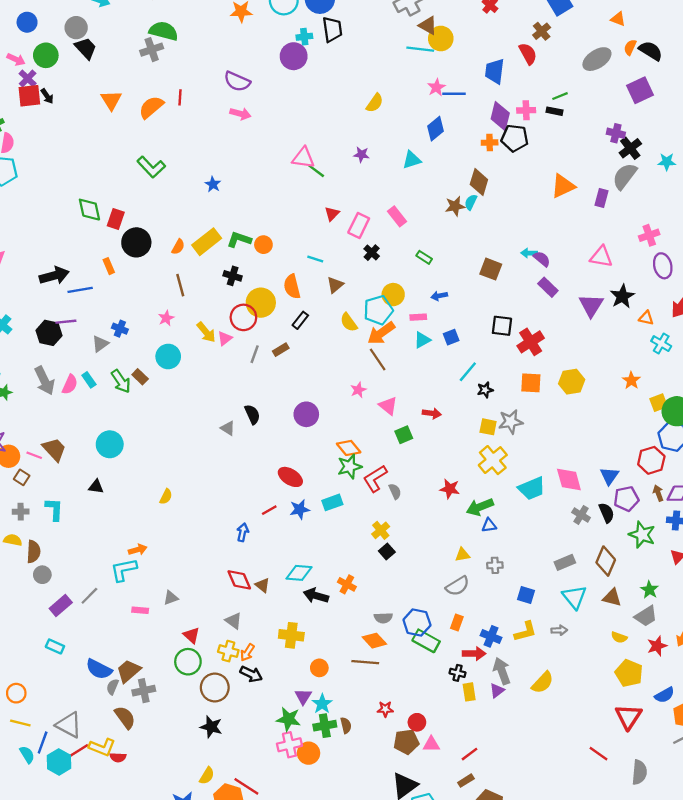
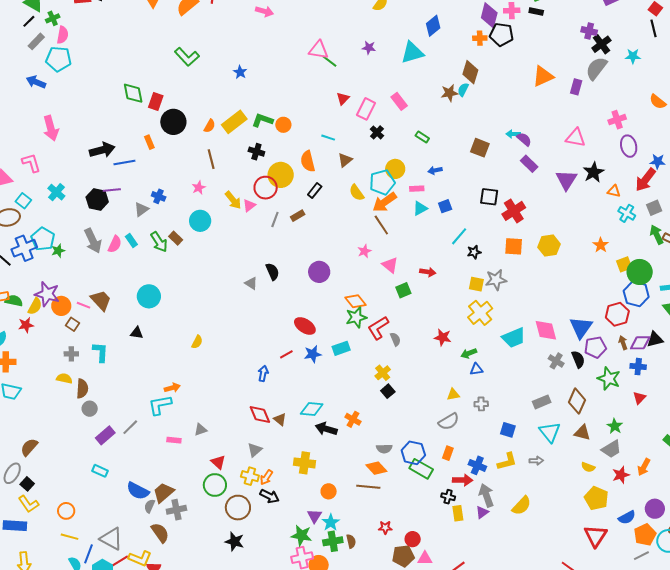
cyan triangle: (412, 160) -> (412, 53), size x1.4
blue triangle: (609, 476) -> (581, 327), size x1.4
green arrow: (480, 507) -> (469, 353), size x0.7
gray triangle: (234, 621) -> (255, 450), turned 42

